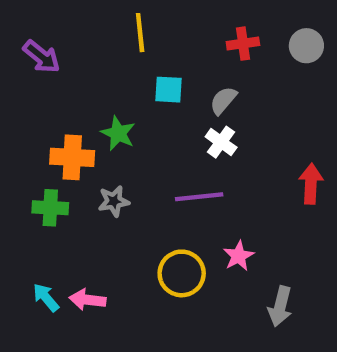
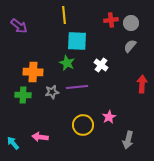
gray circle: (306, 46) -> (131, 23), moved
cyan square: (168, 90) -> (77, 41), size x1.5
gray semicircle: (223, 100) -> (130, 46), moved
green star: (118, 133) -> (67, 63), moved
purple line: (199, 197) -> (77, 87), moved
cyan arrow: (46, 298) -> (13, 143), moved

